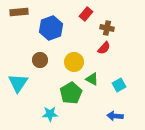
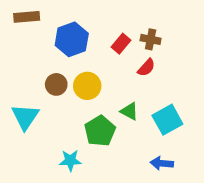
red rectangle: (86, 14) -> (121, 44), moved
yellow circle: (74, 62) -> (87, 86), moved
cyan square: (119, 85) -> (167, 120), size x1.5

